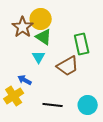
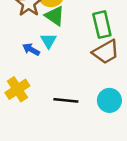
brown trapezoid: (68, 66) -> (106, 52), moved
blue arrow: (25, 80) -> (31, 49), moved

